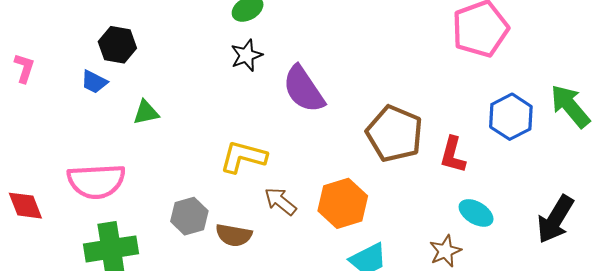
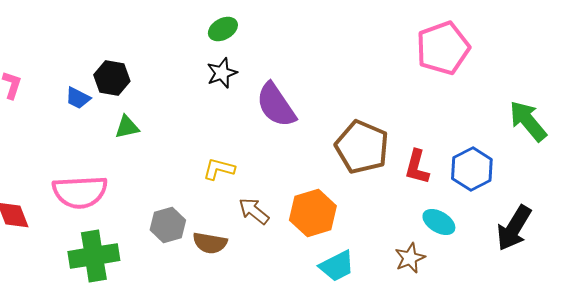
black hexagon: (117, 45) -> (112, 78), moved
blue hexagon: (511, 117) -> (472, 169), moved
yellow L-shape: (243, 157) -> (219, 169), size x0.7

